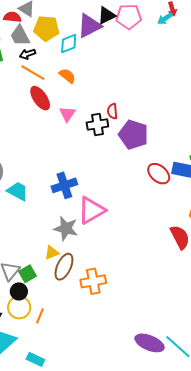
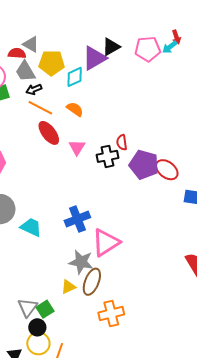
pink pentagon: (129, 17) -> (148, 49), moved
red ellipse: (159, 174) -> (167, 170), moved
brown ellipse: (64, 267) -> (92, 282), moved

